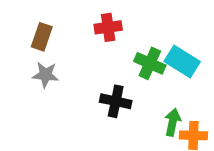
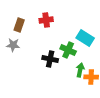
brown rectangle: (42, 37) -> (19, 25), moved
green cross: (150, 63) -> (68, 50), moved

